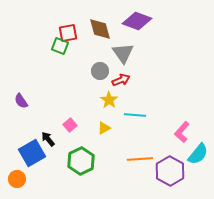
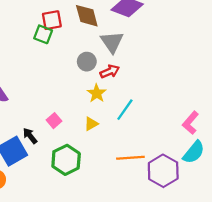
cyan line: (135, 115) -> (125, 110), turned -60
pink L-shape: (182, 132) -> (190, 123), moved

